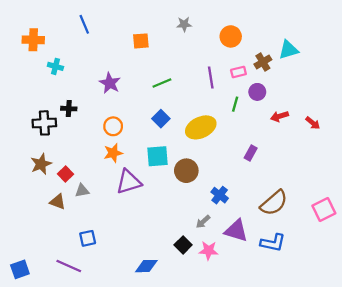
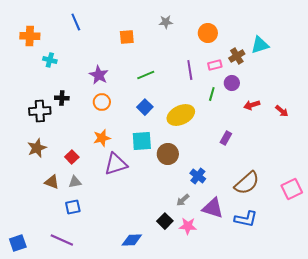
orange circle: (113, 126) -> (102, 102), moved
red square: (65, 174) -> (72, 157), moved
gray triangle: (82, 191) -> (75, 182), moved
blue square: (88, 238) -> (73, 207), moved

